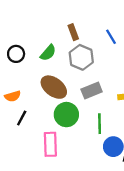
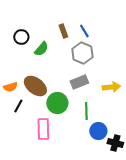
blue line: (111, 37) -> (84, 31), moved
black circle: (16, 54) -> (21, 37), moved
gray hexagon: (81, 57) -> (82, 53), moved
brown ellipse: (54, 87) -> (35, 86), moved

